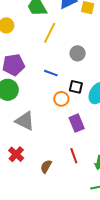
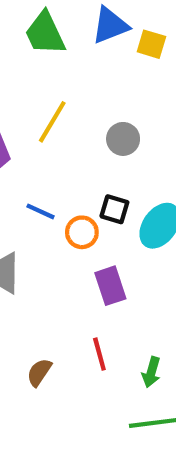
yellow line: (50, 33) -> (52, 122), moved
blue line: (51, 73) -> (40, 211), moved

